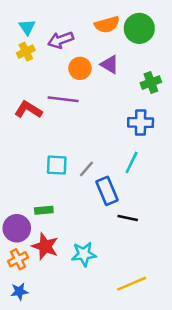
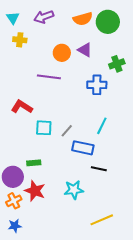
cyan triangle: (27, 27) -> (13, 18), moved
purple arrow: (61, 40) -> (44, 17), moved
yellow cross: (26, 52) -> (20, 40), turned 32
red L-shape: (28, 110) -> (22, 107), moved
blue cross: (141, 123) -> (97, 85), moved
blue rectangle: (107, 191) -> (83, 148), turned -55
cyan star: (84, 254) -> (74, 190), moved

